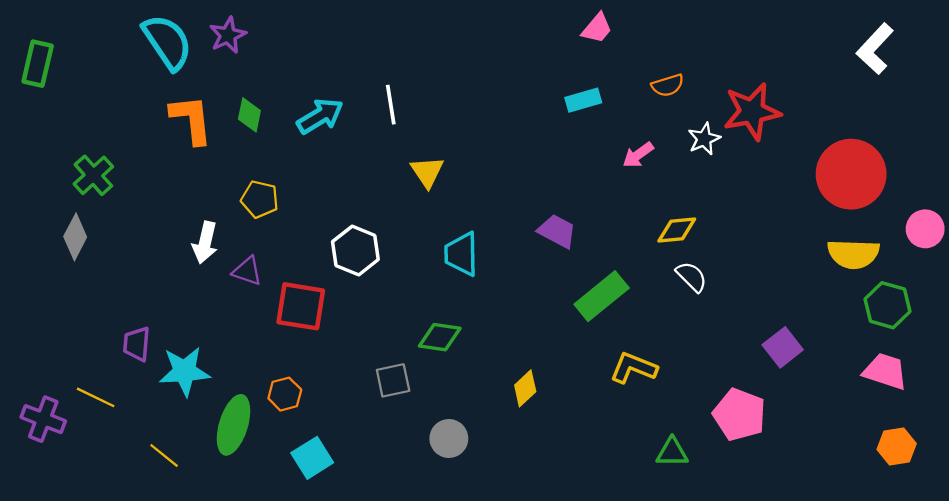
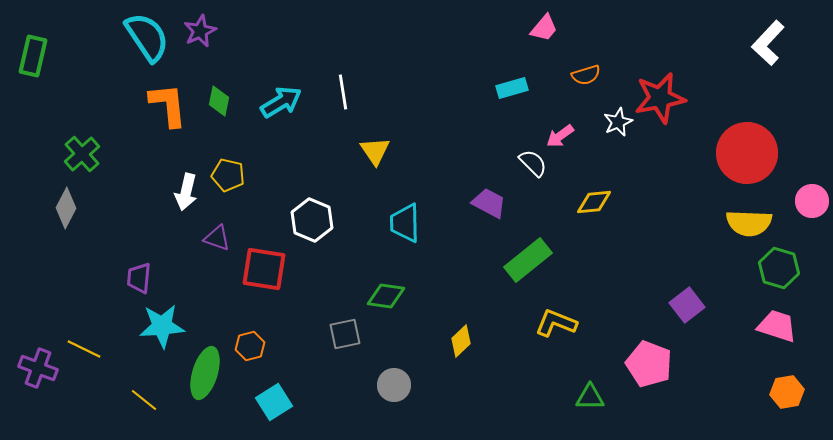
pink trapezoid: (597, 28) -> (544, 28), moved
white arrow: (205, 243) -> (186, 192), moved
white semicircle: (692, 277) -> (533, 163), moved
purple trapezoid: (137, 344) -> (139, 278), moved

